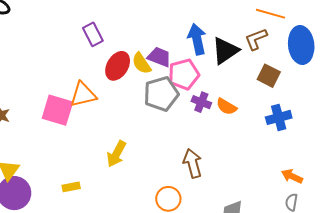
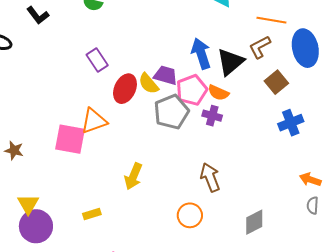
brown square: (269, 76) -> (276, 82), turned 30
orange semicircle: (226, 107) -> (218, 93), moved

